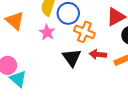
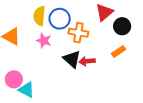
red arrow: (98, 54) -> (87, 61), moved

